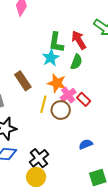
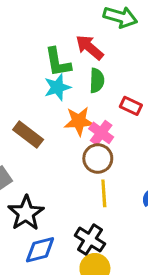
cyan star: (51, 58) -> (57, 87), turned 30
red rectangle: (84, 99) -> (131, 106), moved
yellow line: (43, 104) -> (104, 193), moved

